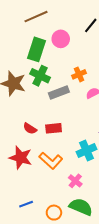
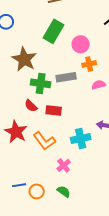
pink circle: (61, 39) -> (81, 44), moved
green cross: (40, 76) -> (41, 83), moved, turned -30
blue line: (26, 204) -> (19, 185), moved
green semicircle: (81, 207) -> (64, 191), size x0.6

